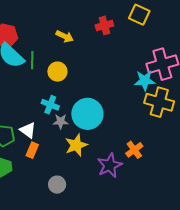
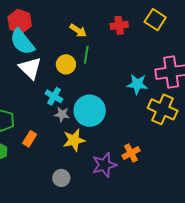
green line: (32, 60) -> (86, 55), moved
cyan star: (145, 81) -> (137, 84), moved
white triangle: (28, 130) -> (30, 68), moved, size x1.4
gray circle: (57, 185) -> (61, 178), moved

